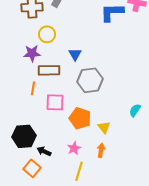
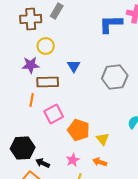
gray hexagon: (90, 80) -> (115, 77), moved
pink square: (55, 102) -> (54, 114), turned -30
orange arrow: (101, 150) -> (100, 162), turned -80

